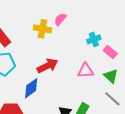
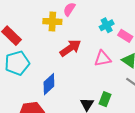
red arrow: (48, 66) -> (70, 48), moved

